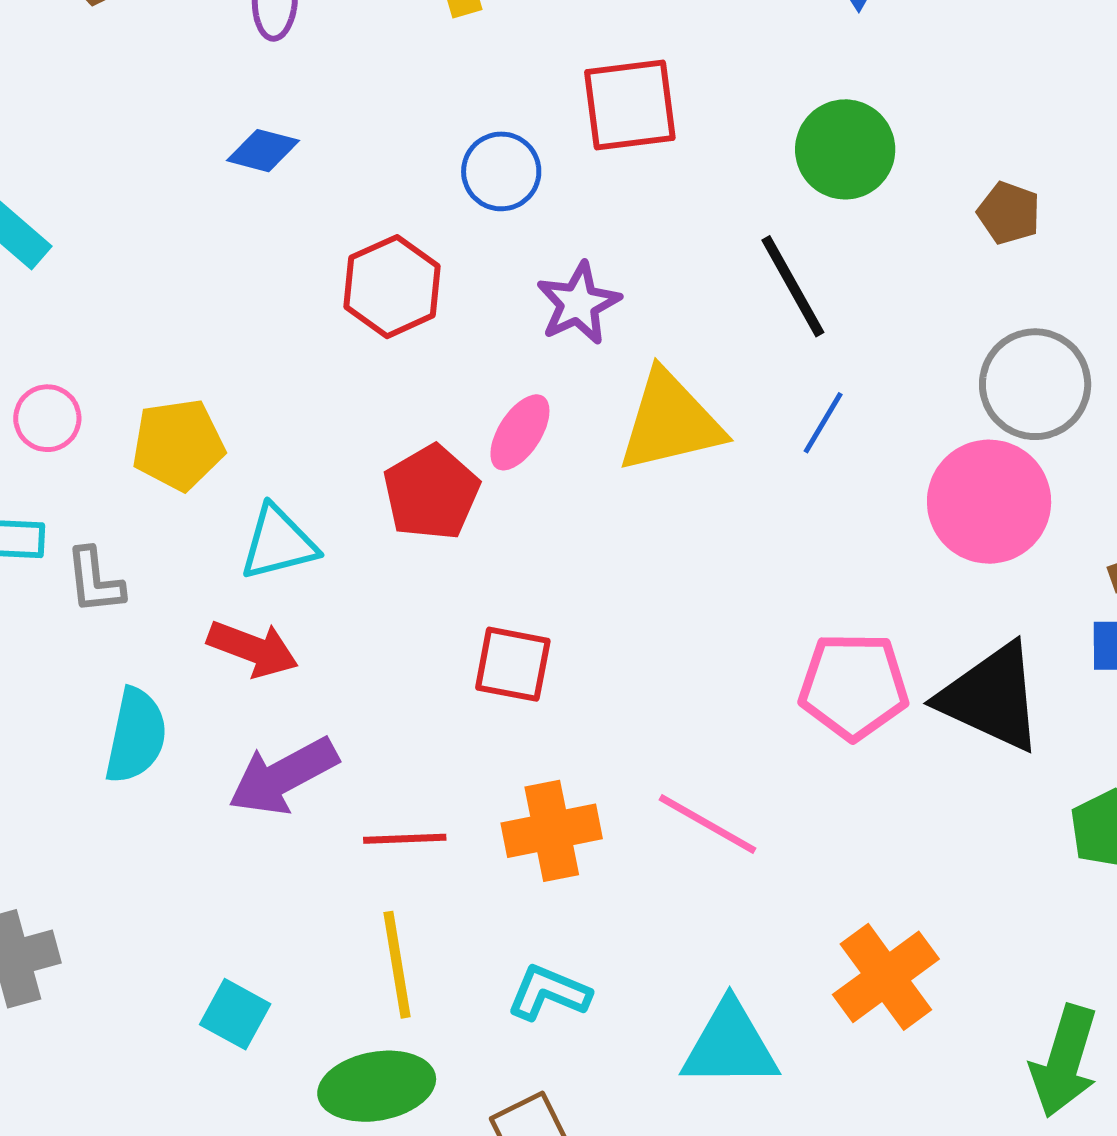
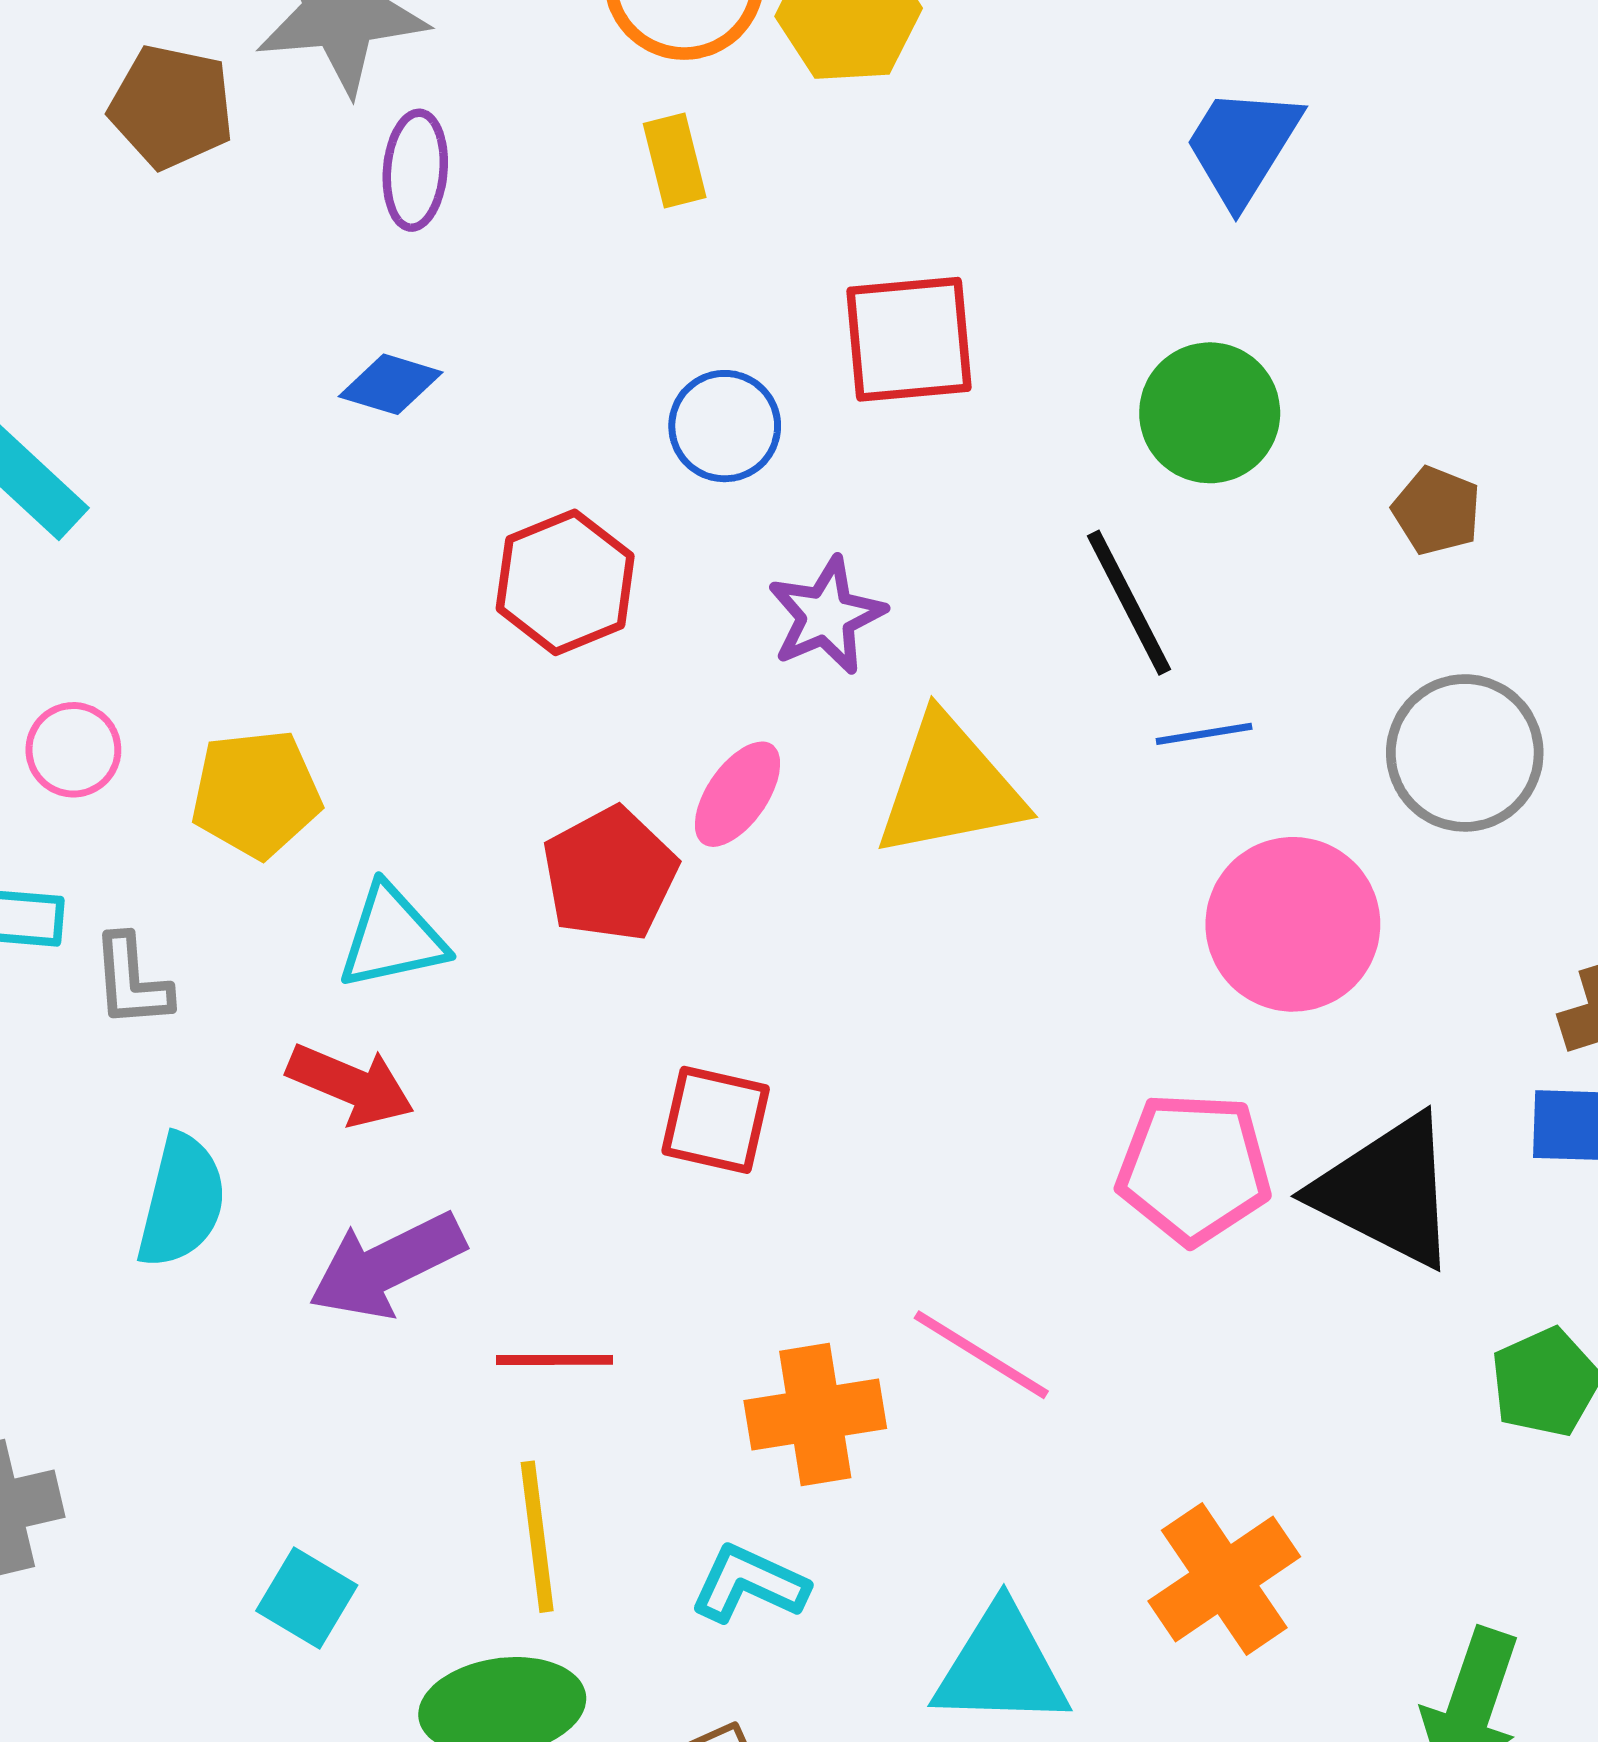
blue line: (823, 423) -> (1204, 734), moved, turned 48
pink circle: (989, 502) -> (1293, 924), moved
orange cross: (552, 831) -> (815, 1415), moved

